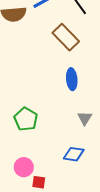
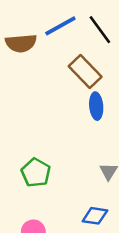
blue ellipse: (72, 79) -> (96, 106), moved

